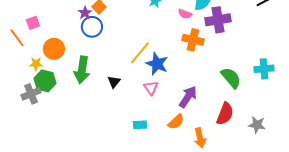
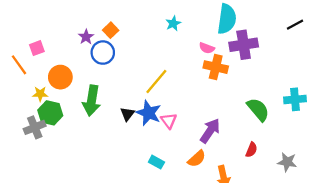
purple star: (85, 13) -> (86, 37), moved
pink semicircle: (185, 14) -> (207, 48), moved
blue star: (157, 64) -> (149, 113), moved
red semicircle: (225, 114) -> (251, 150), size x0.6
cyan rectangle: (140, 125) -> (156, 162), turned 32

